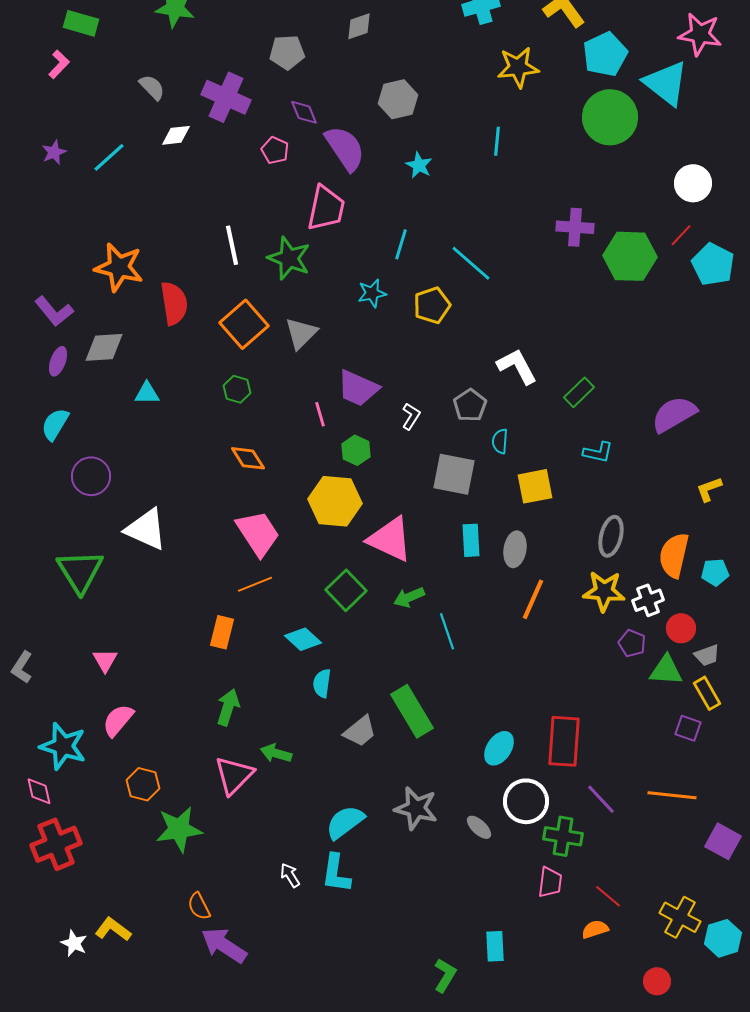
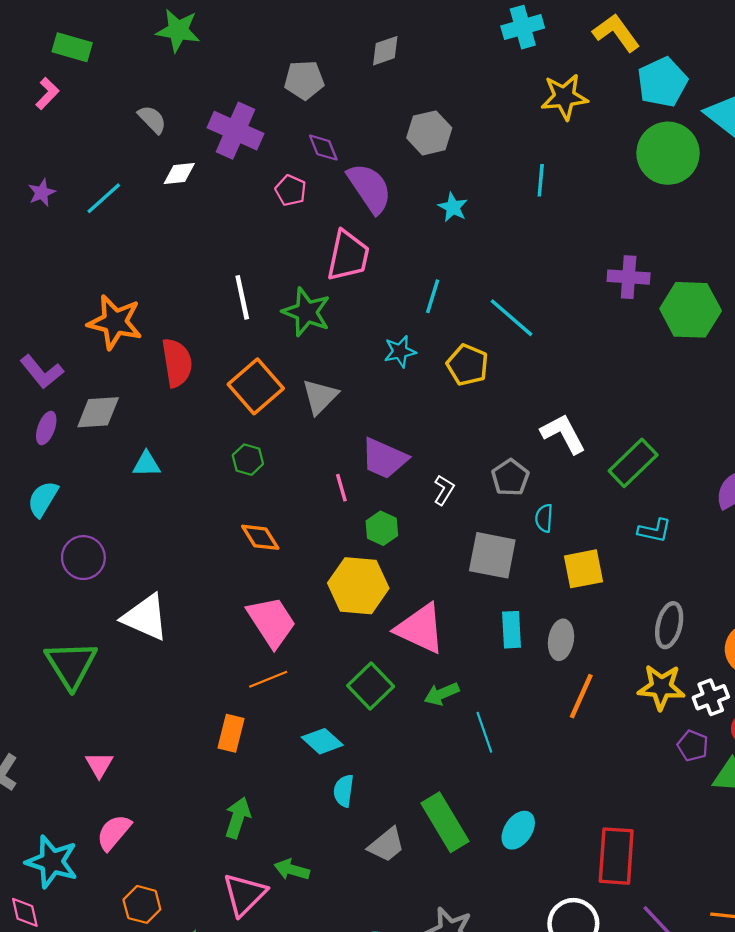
yellow pentagon: (432, 305) -> (468, 365), turned -30
green rectangle: (579, 392) -> (633, 463), size x1.4
cyan ellipse: (499, 748) -> (518, 830), moved

